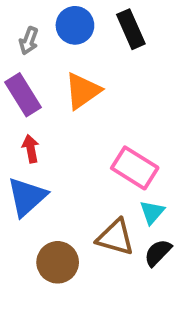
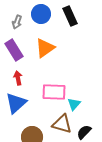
pink rectangle: (135, 168) -> (54, 92), moved, turned -30
cyan triangle: (152, 212) -> (74, 104), moved

